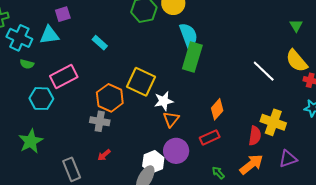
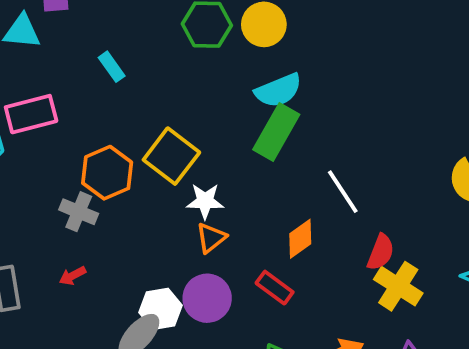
cyan semicircle: (189, 35) -> (278, 90), turned 75
white line: (264, 71) -> (343, 192), moved
red semicircle: (255, 136) -> (381, 252), moved
red rectangle: (210, 137) -> (275, 288), turned 48

